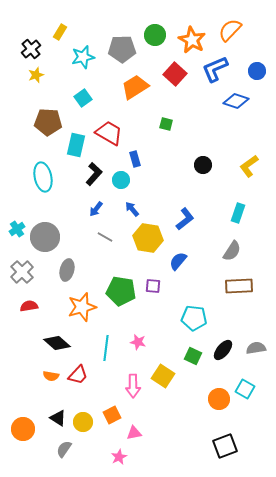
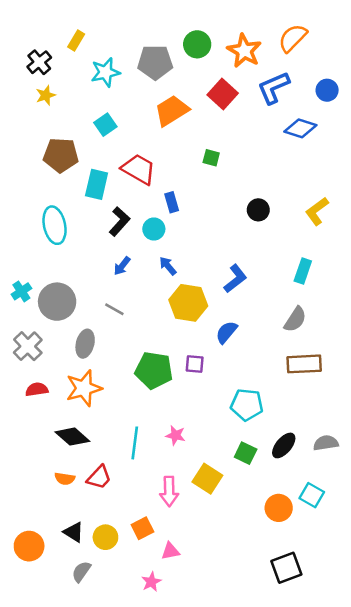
gray line: (105, 237) -> (114, 309), moved
orange star: (82, 307) -> (84, 388), moved

